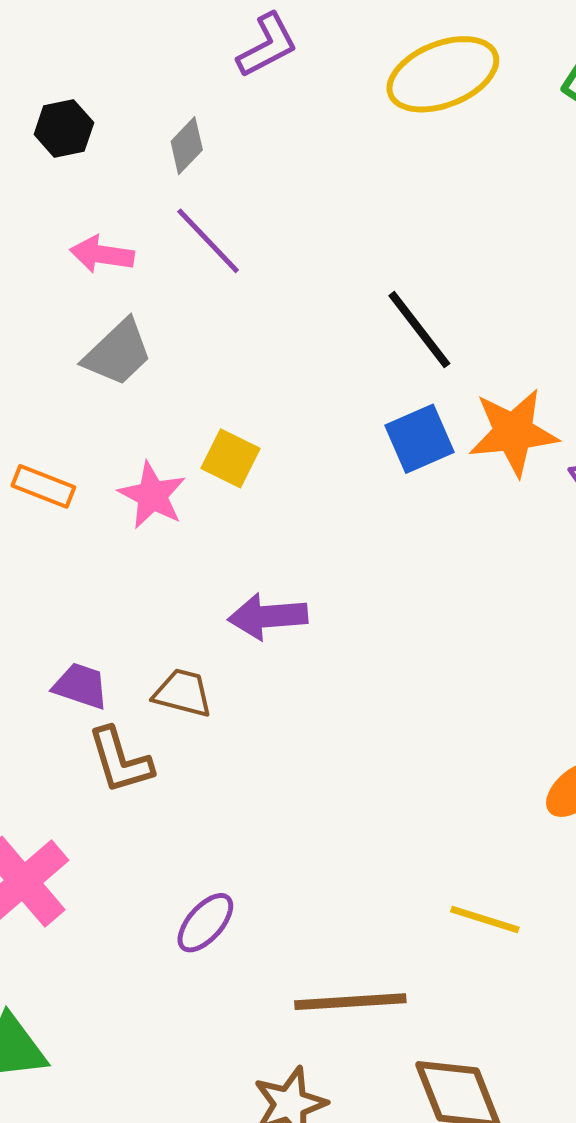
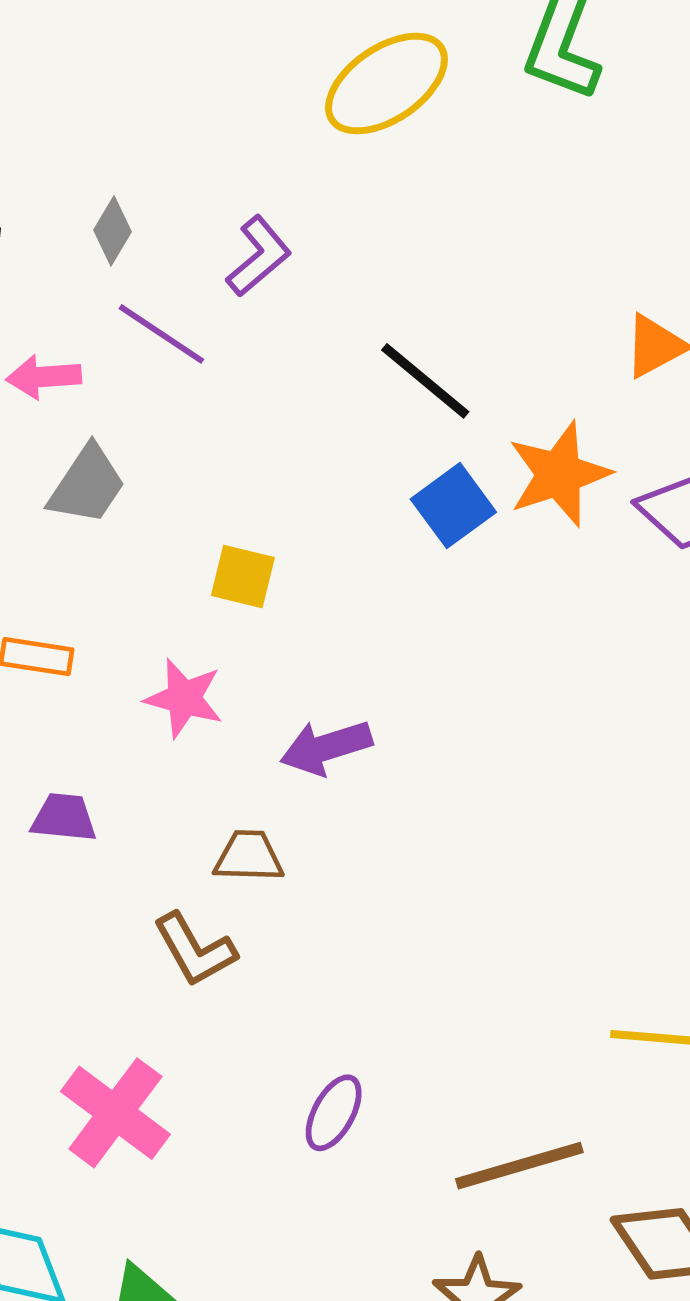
purple L-shape: (267, 45) -> (259, 256), moved
pink star: (152, 495) -> (184, 698), moved
purple trapezoid: (81, 686) -> (64, 818), moved

